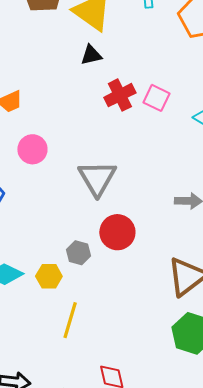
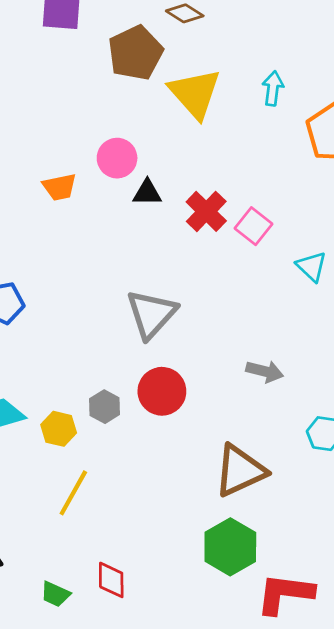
black triangle: (91, 55) -> (147, 193), moved
red cross: (120, 95) -> (206, 211), turned -32
pink circle: (32, 149) -> (117, 158), moved

